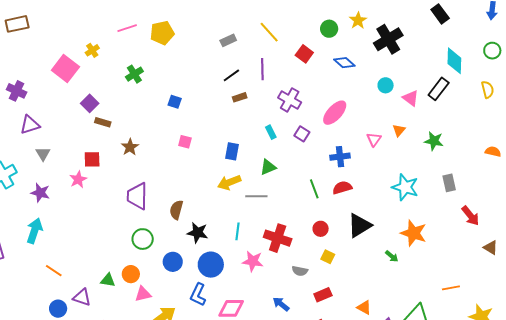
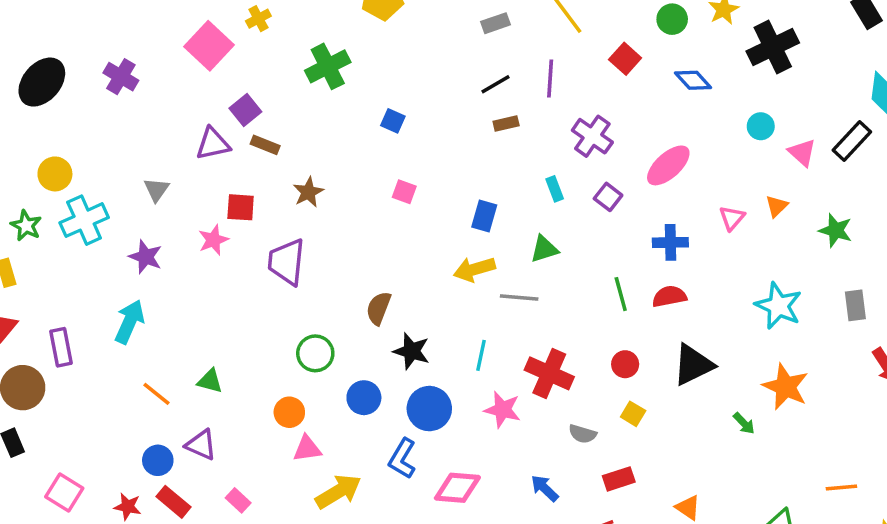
green cross: (134, 74) -> (328, 66), size x1.4
purple triangle: (30, 125) -> (213, 144), moved
purple trapezoid: (137, 196) -> (287, 262), moved
green triangle: (108, 280) -> (210, 381), moved

